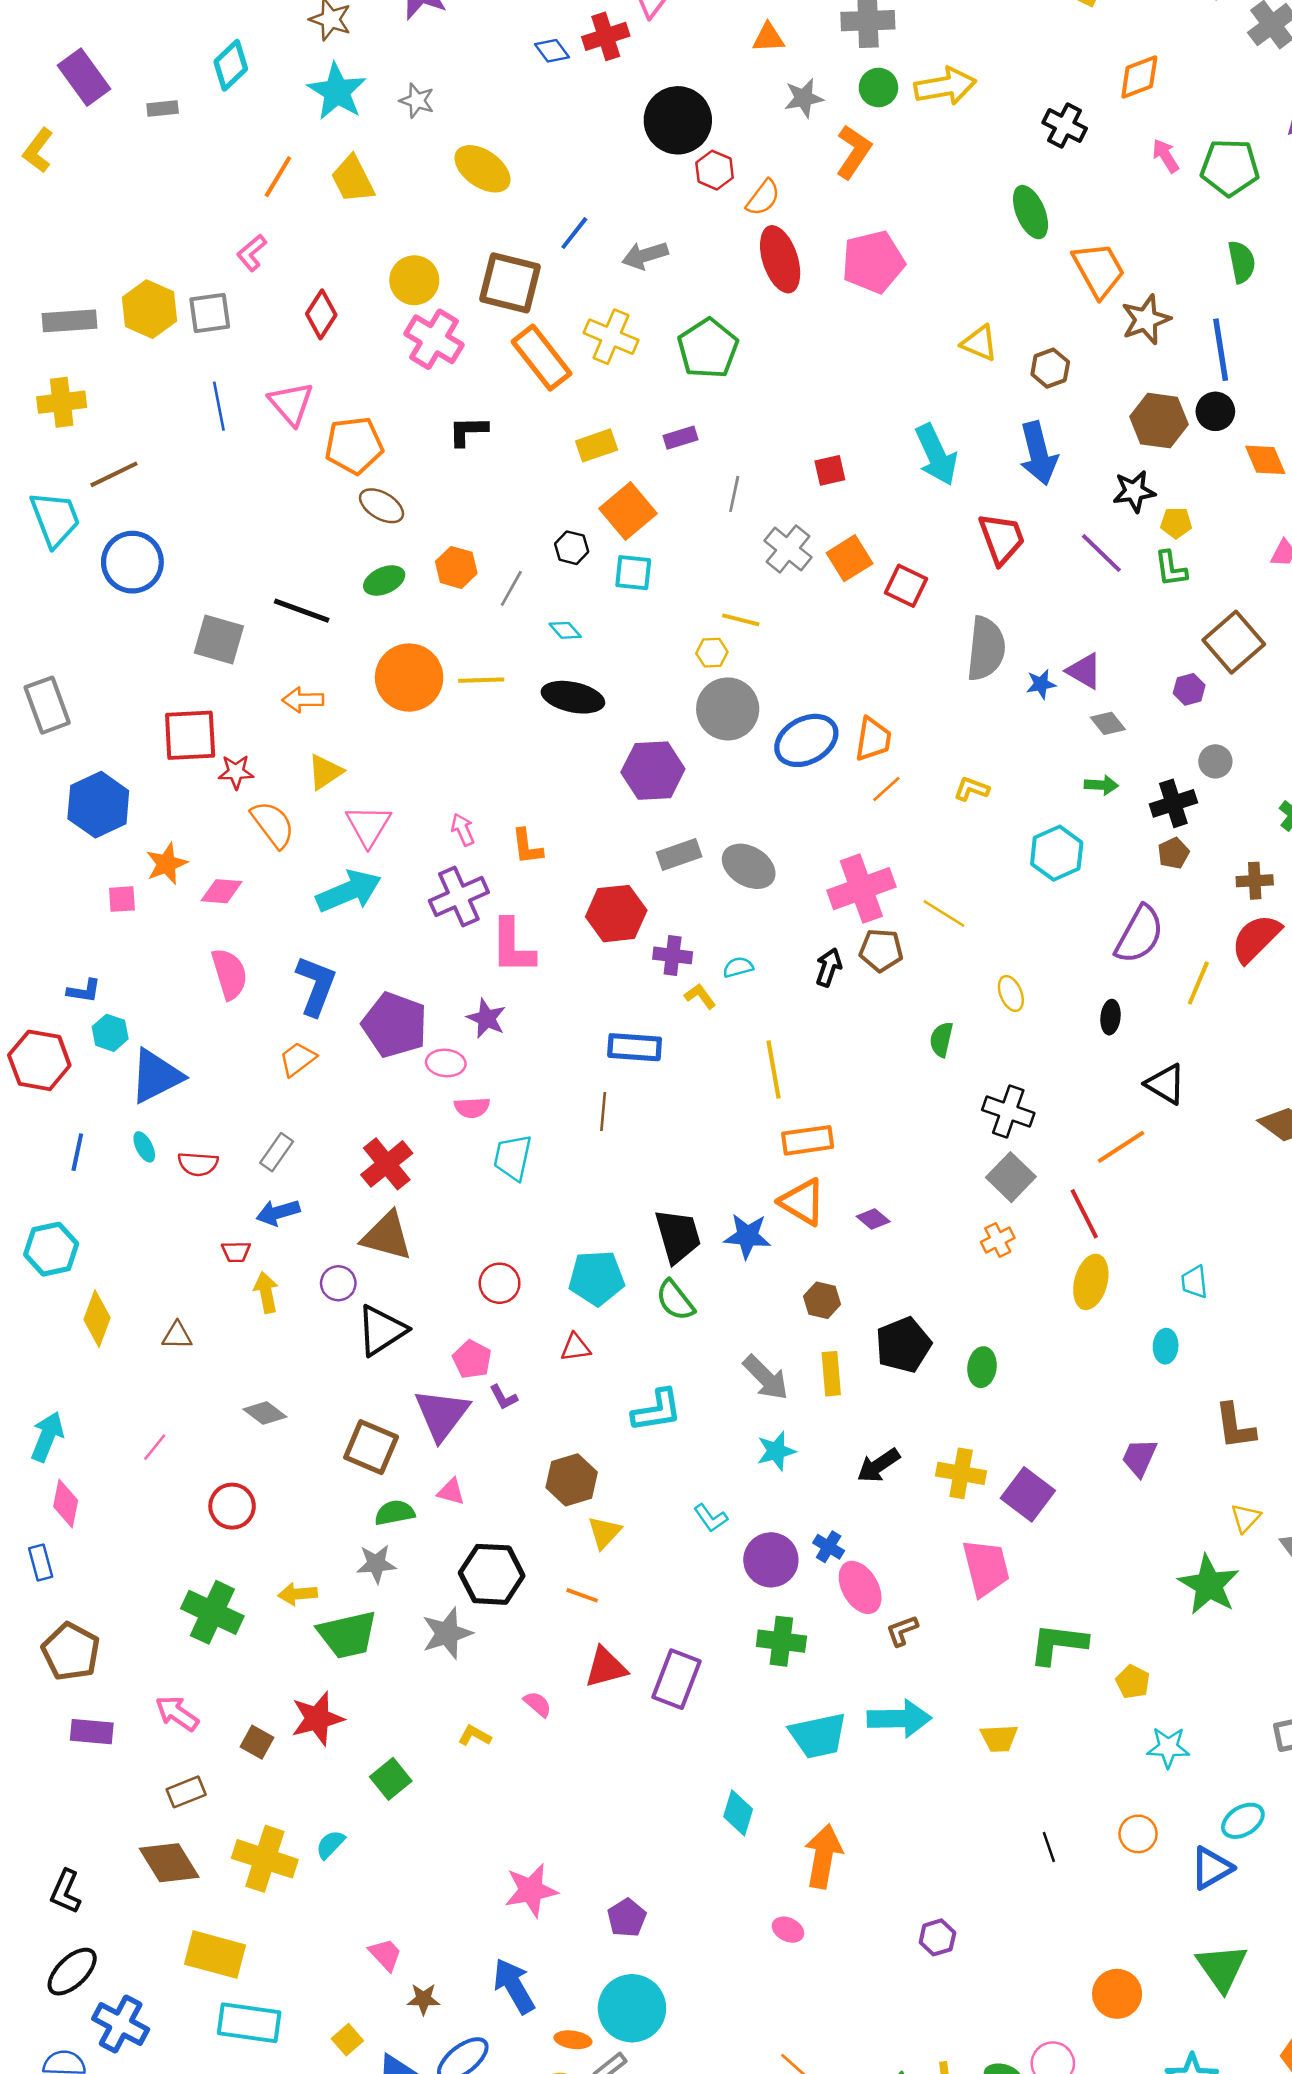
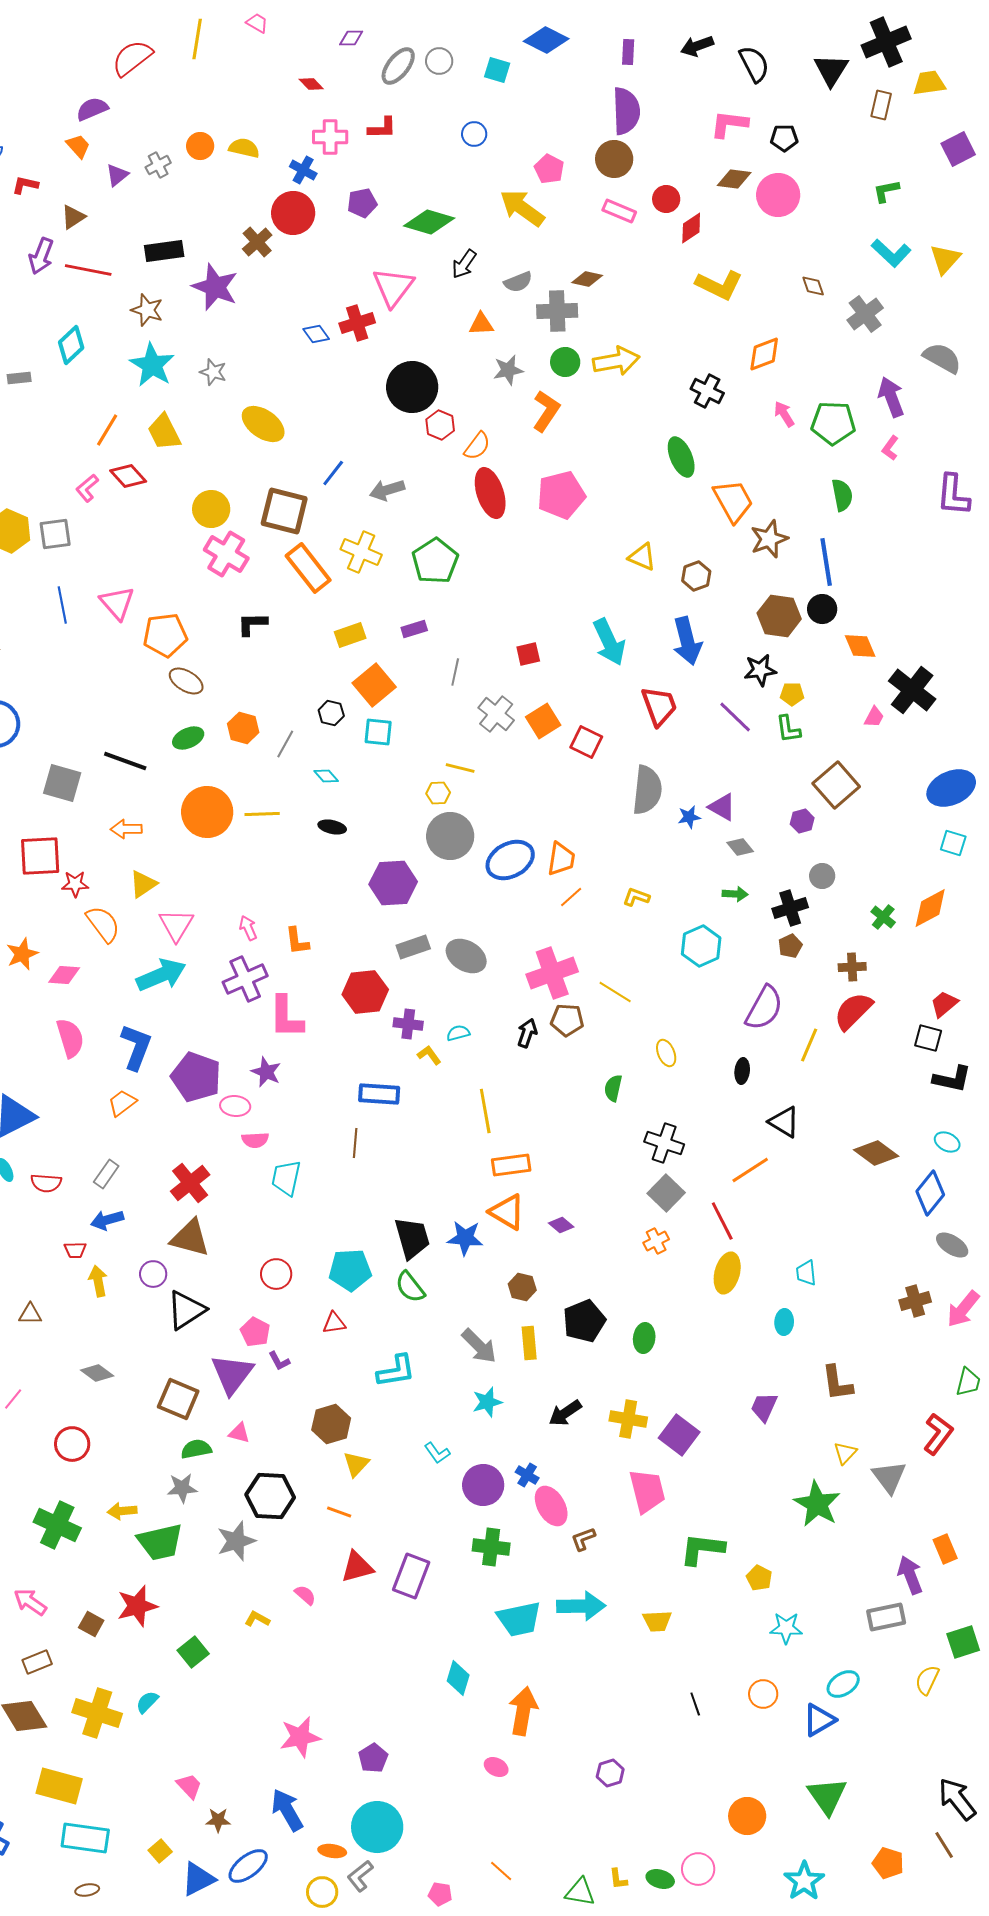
red diamond: (321, 314) -> (128, 476), moved, turned -75
black ellipse: (573, 697) -> (332, 827), size x0.6

